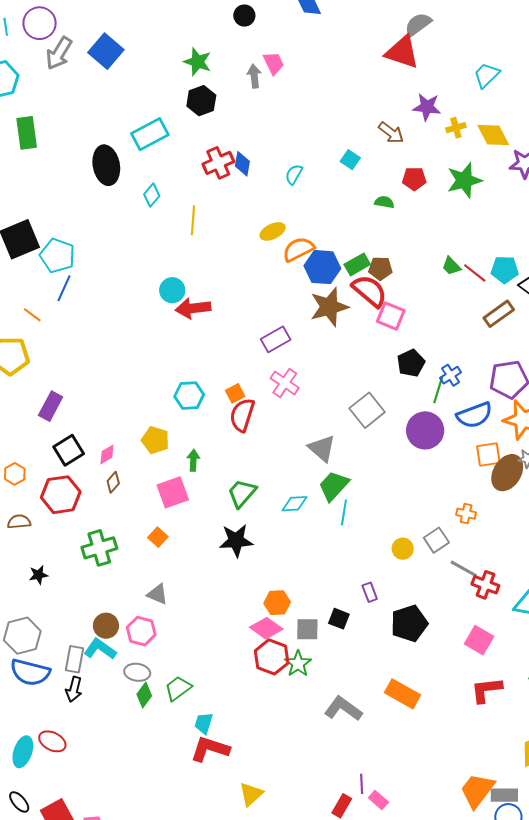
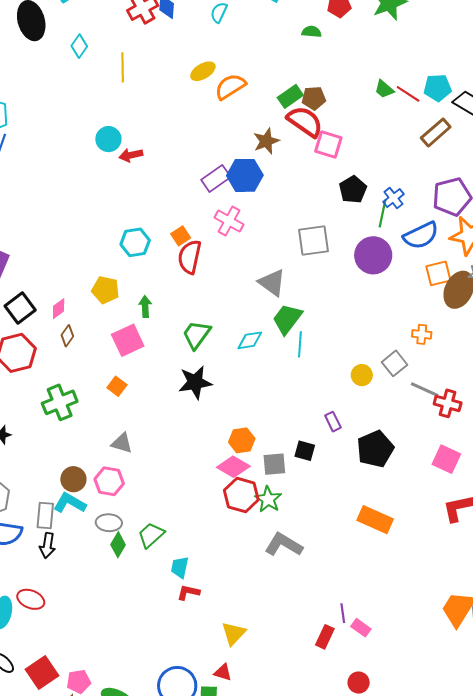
blue hexagon: (322, 267) -> (245, 175), moved
brown star: (329, 307) -> (266, 141), size x0.7
red arrow: (193, 308) -> (131, 155), size x0.7
gray square: (367, 410) -> (314, 240), turned 36
gray L-shape: (343, 709) -> (284, 545), moved
red L-shape: (210, 749) -> (188, 592), size x0.6

